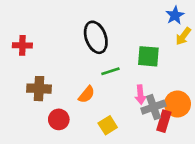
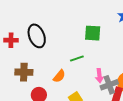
black ellipse: (96, 37) -> (37, 36), moved
green square: (148, 56) -> (93, 33), moved

